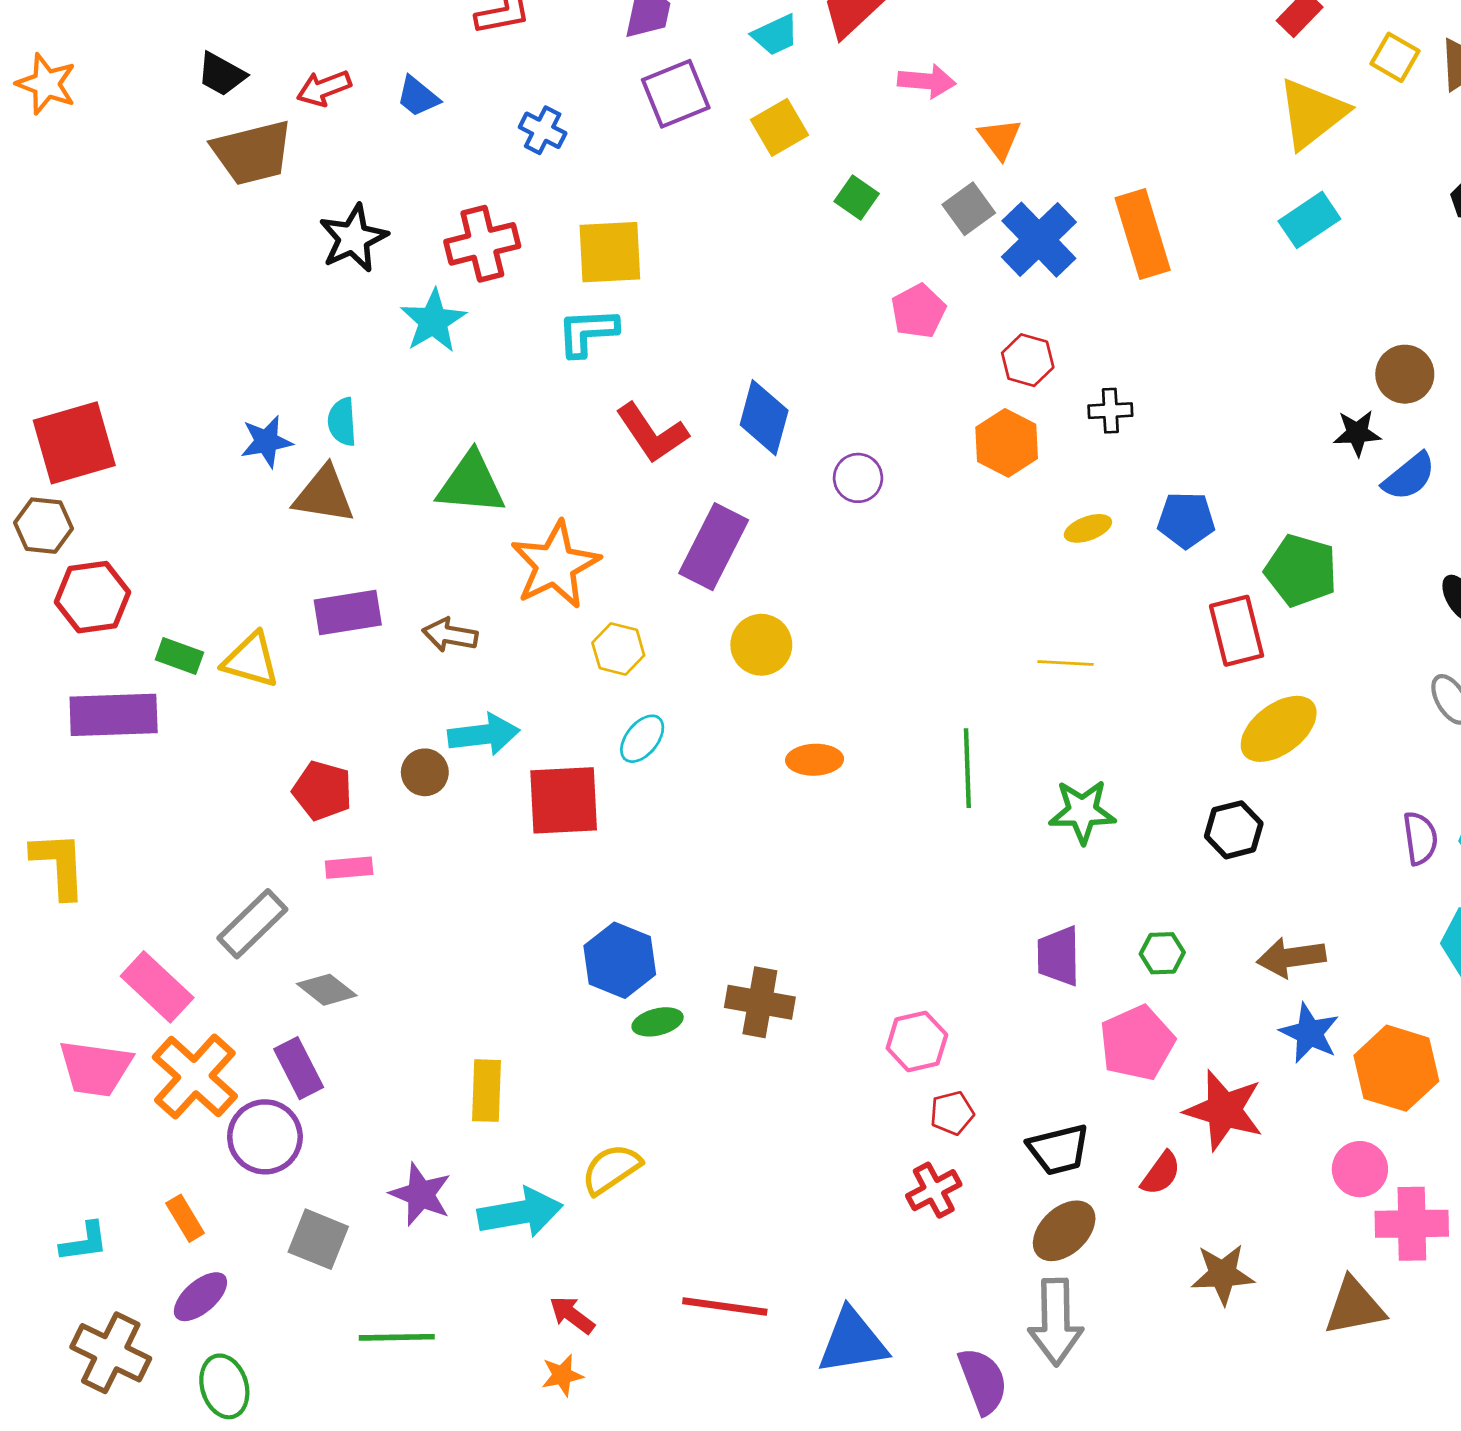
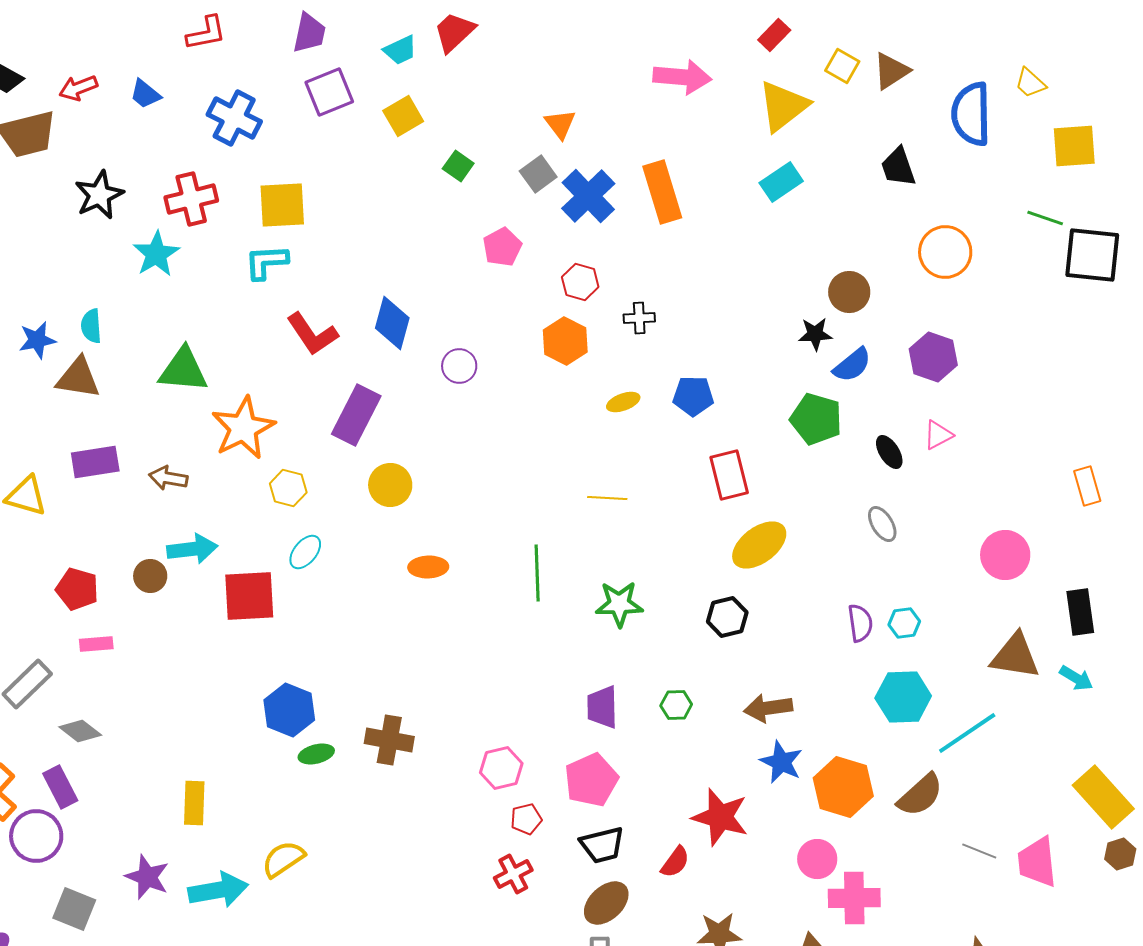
pink arrow: (927, 81) -> (682, 77), moved, size x1.4
blue cross: (543, 130) -> (234, 118), size x1.6
green pentagon: (1301, 570) -> (816, 419), moved
pink pentagon: (1137, 1043) -> (591, 780), moved

